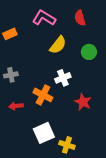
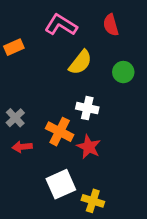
gray cross: (11, 75) -> (15, 118), moved, turned -32
white cross: (63, 78) -> (87, 108), turned 35
red star: (83, 102) -> (89, 147), moved

